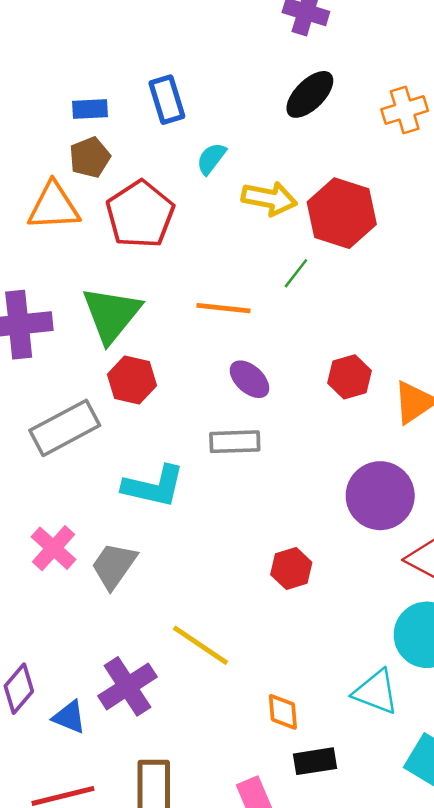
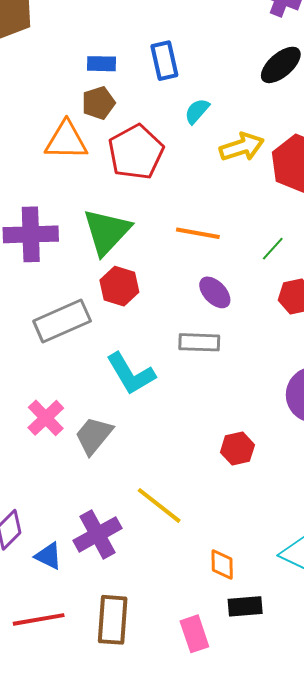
yellow arrow: (269, 198) -> (242, 147), turned -33
green line: (296, 273) -> (273, 249), moved
cyan L-shape: (154, 486) -> (131, 374), turned 42

